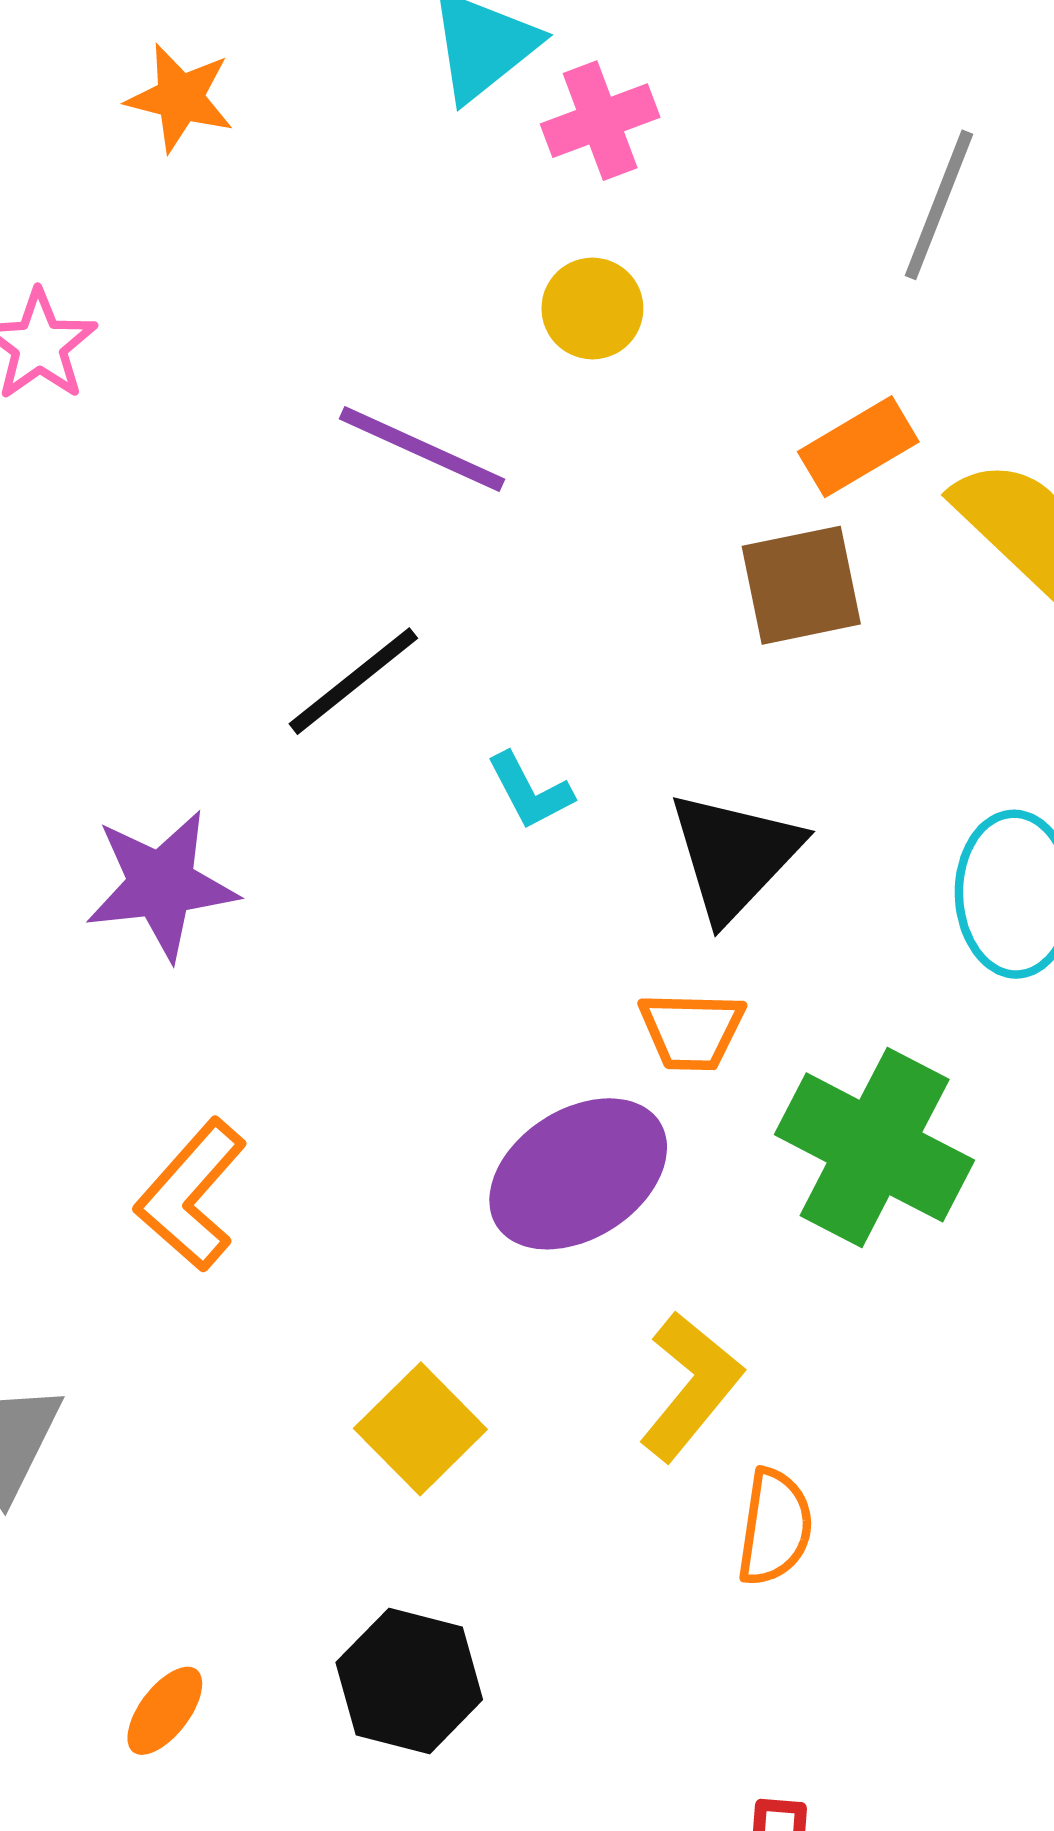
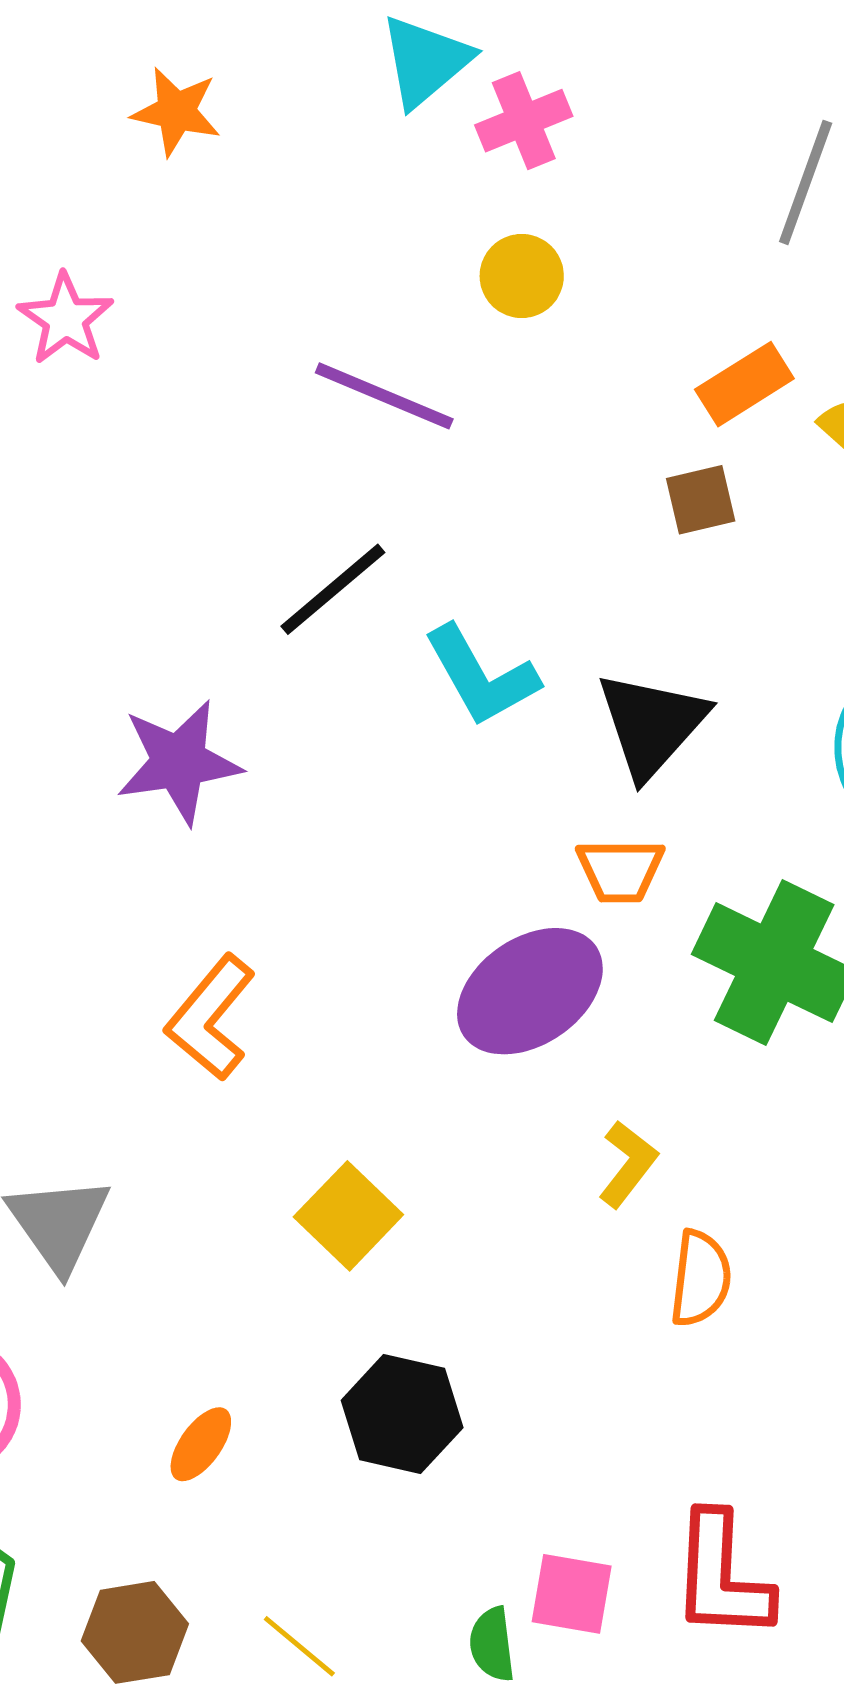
brown square: (801, 585) -> (701, 500), size x0.7
cyan L-shape: (530, 791) -> (481, 676), size x1.6
yellow L-shape: (691, 1386) -> (628, 1164), size x0.7
yellow square: (420, 1429) -> (348, 1216), moved

